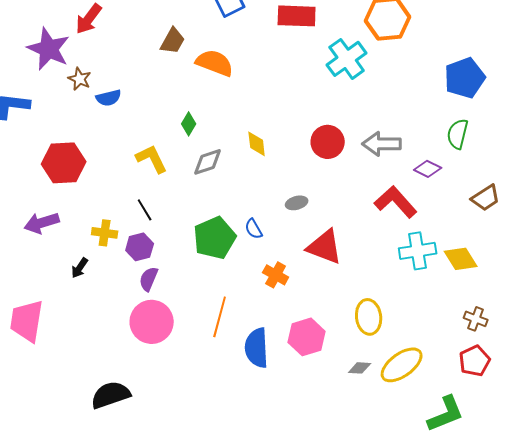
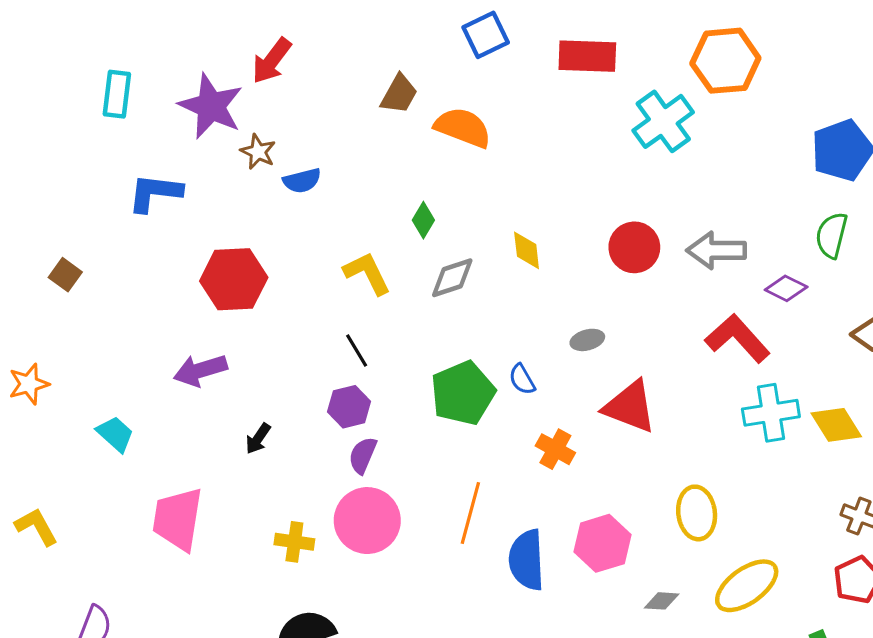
yellow cross: (105, 233) -> (294, 542), moved
gray diamond: (360, 368) -> (662, 601), moved

